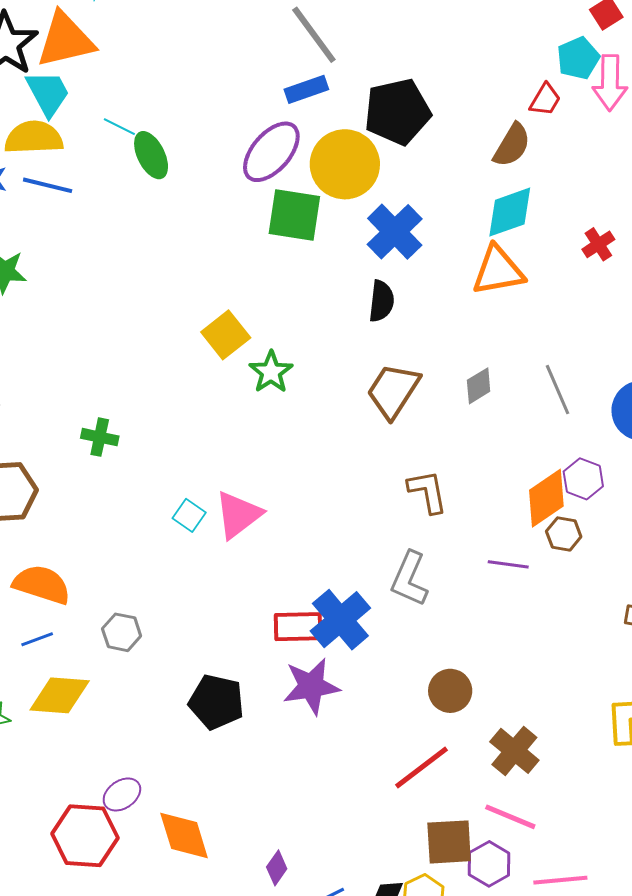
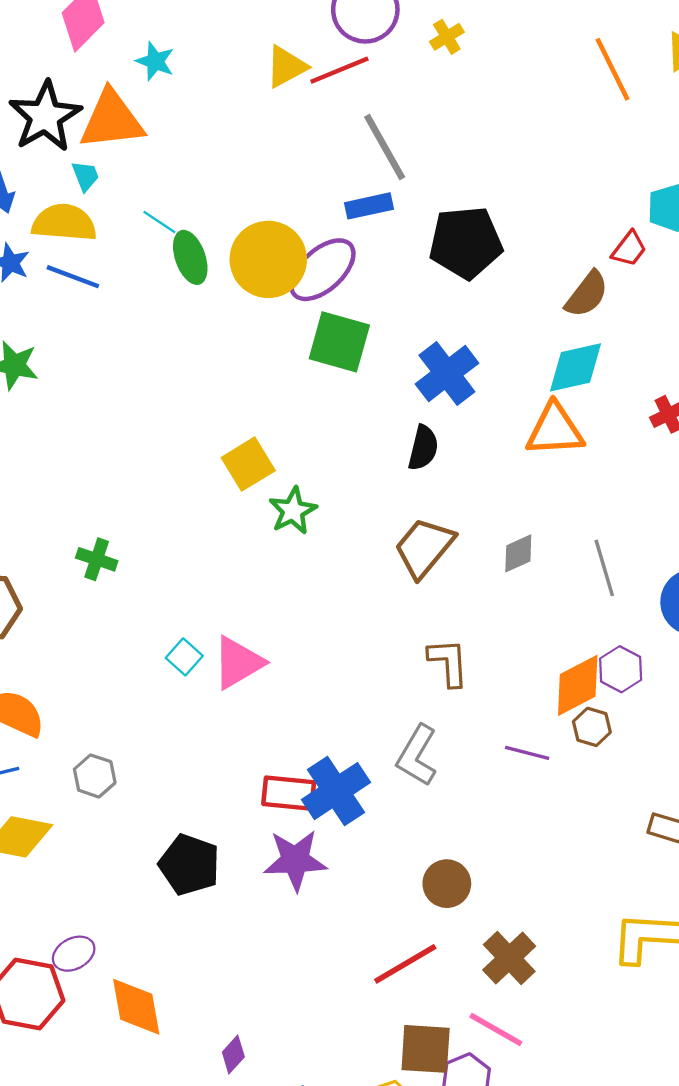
cyan trapezoid: (48, 93) -> (85, 176), size x0.6
yellow circle: (345, 164) -> (268, 259), moved

